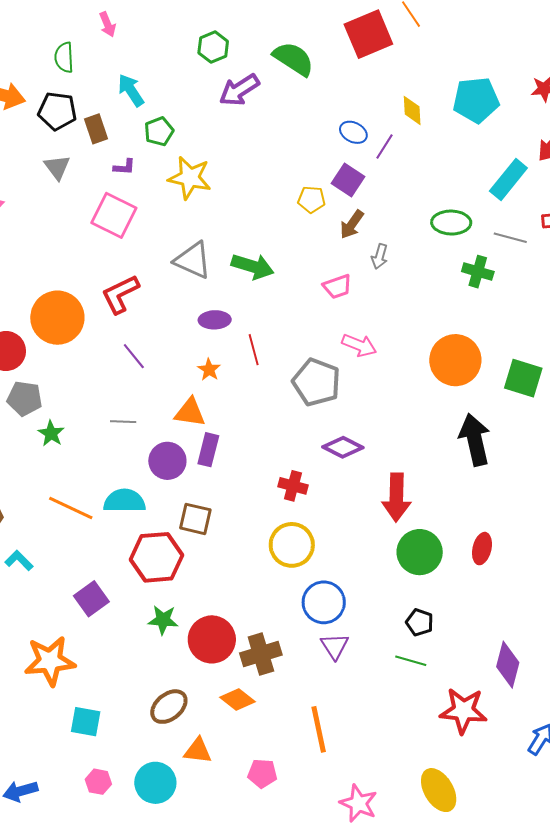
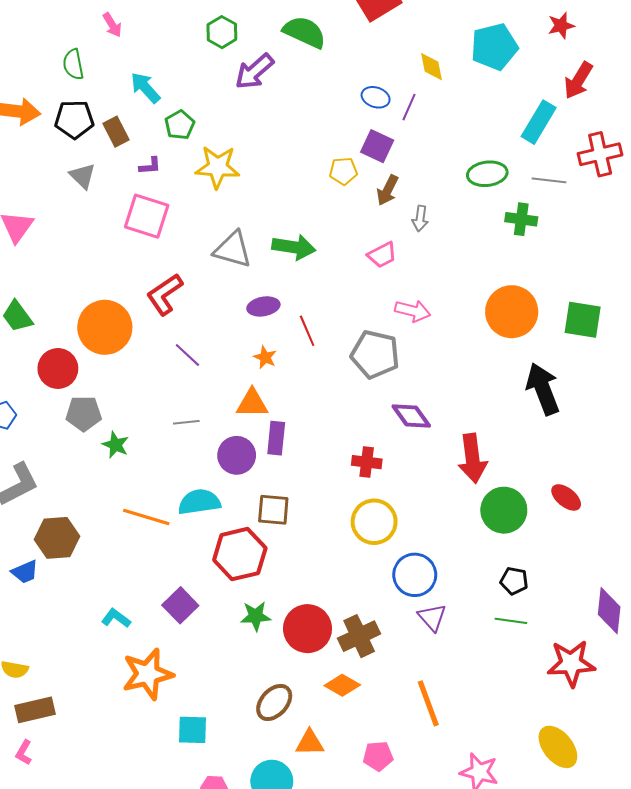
purple diamond: (343, 447) -> (411, 416), turned 36
red ellipse: (482, 549) -> (566, 497), turned -56
cyan L-shape: (19, 560) -> (116, 618), moved

